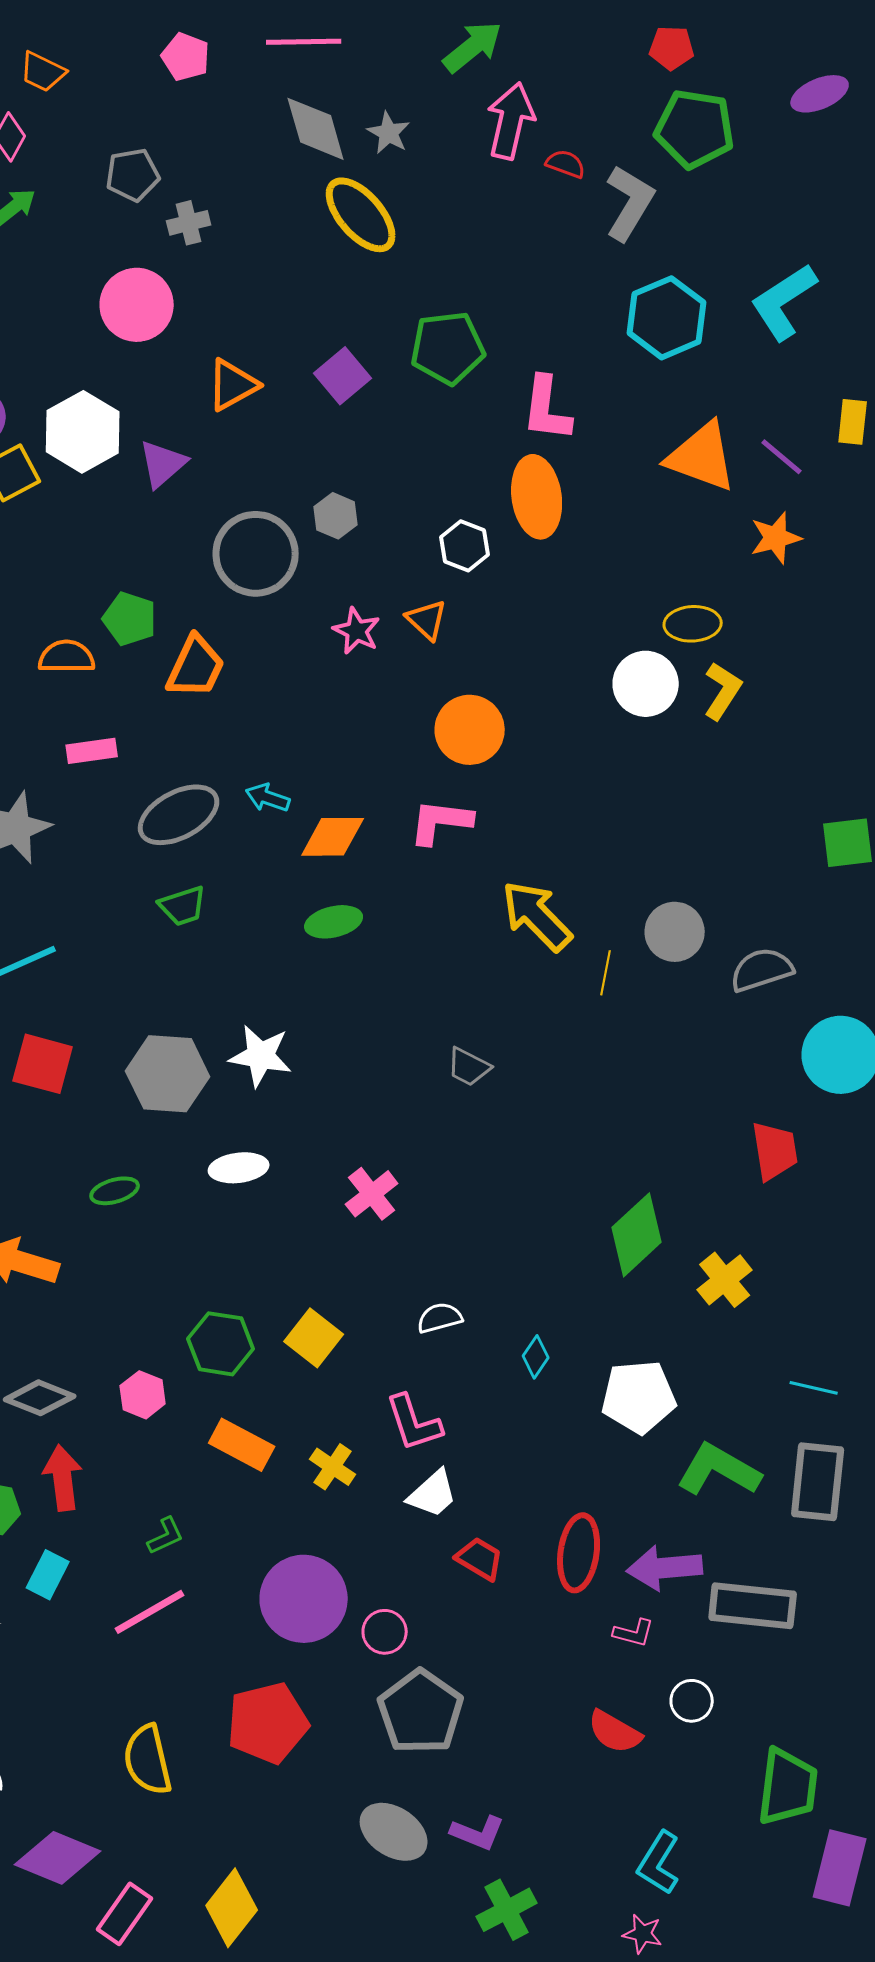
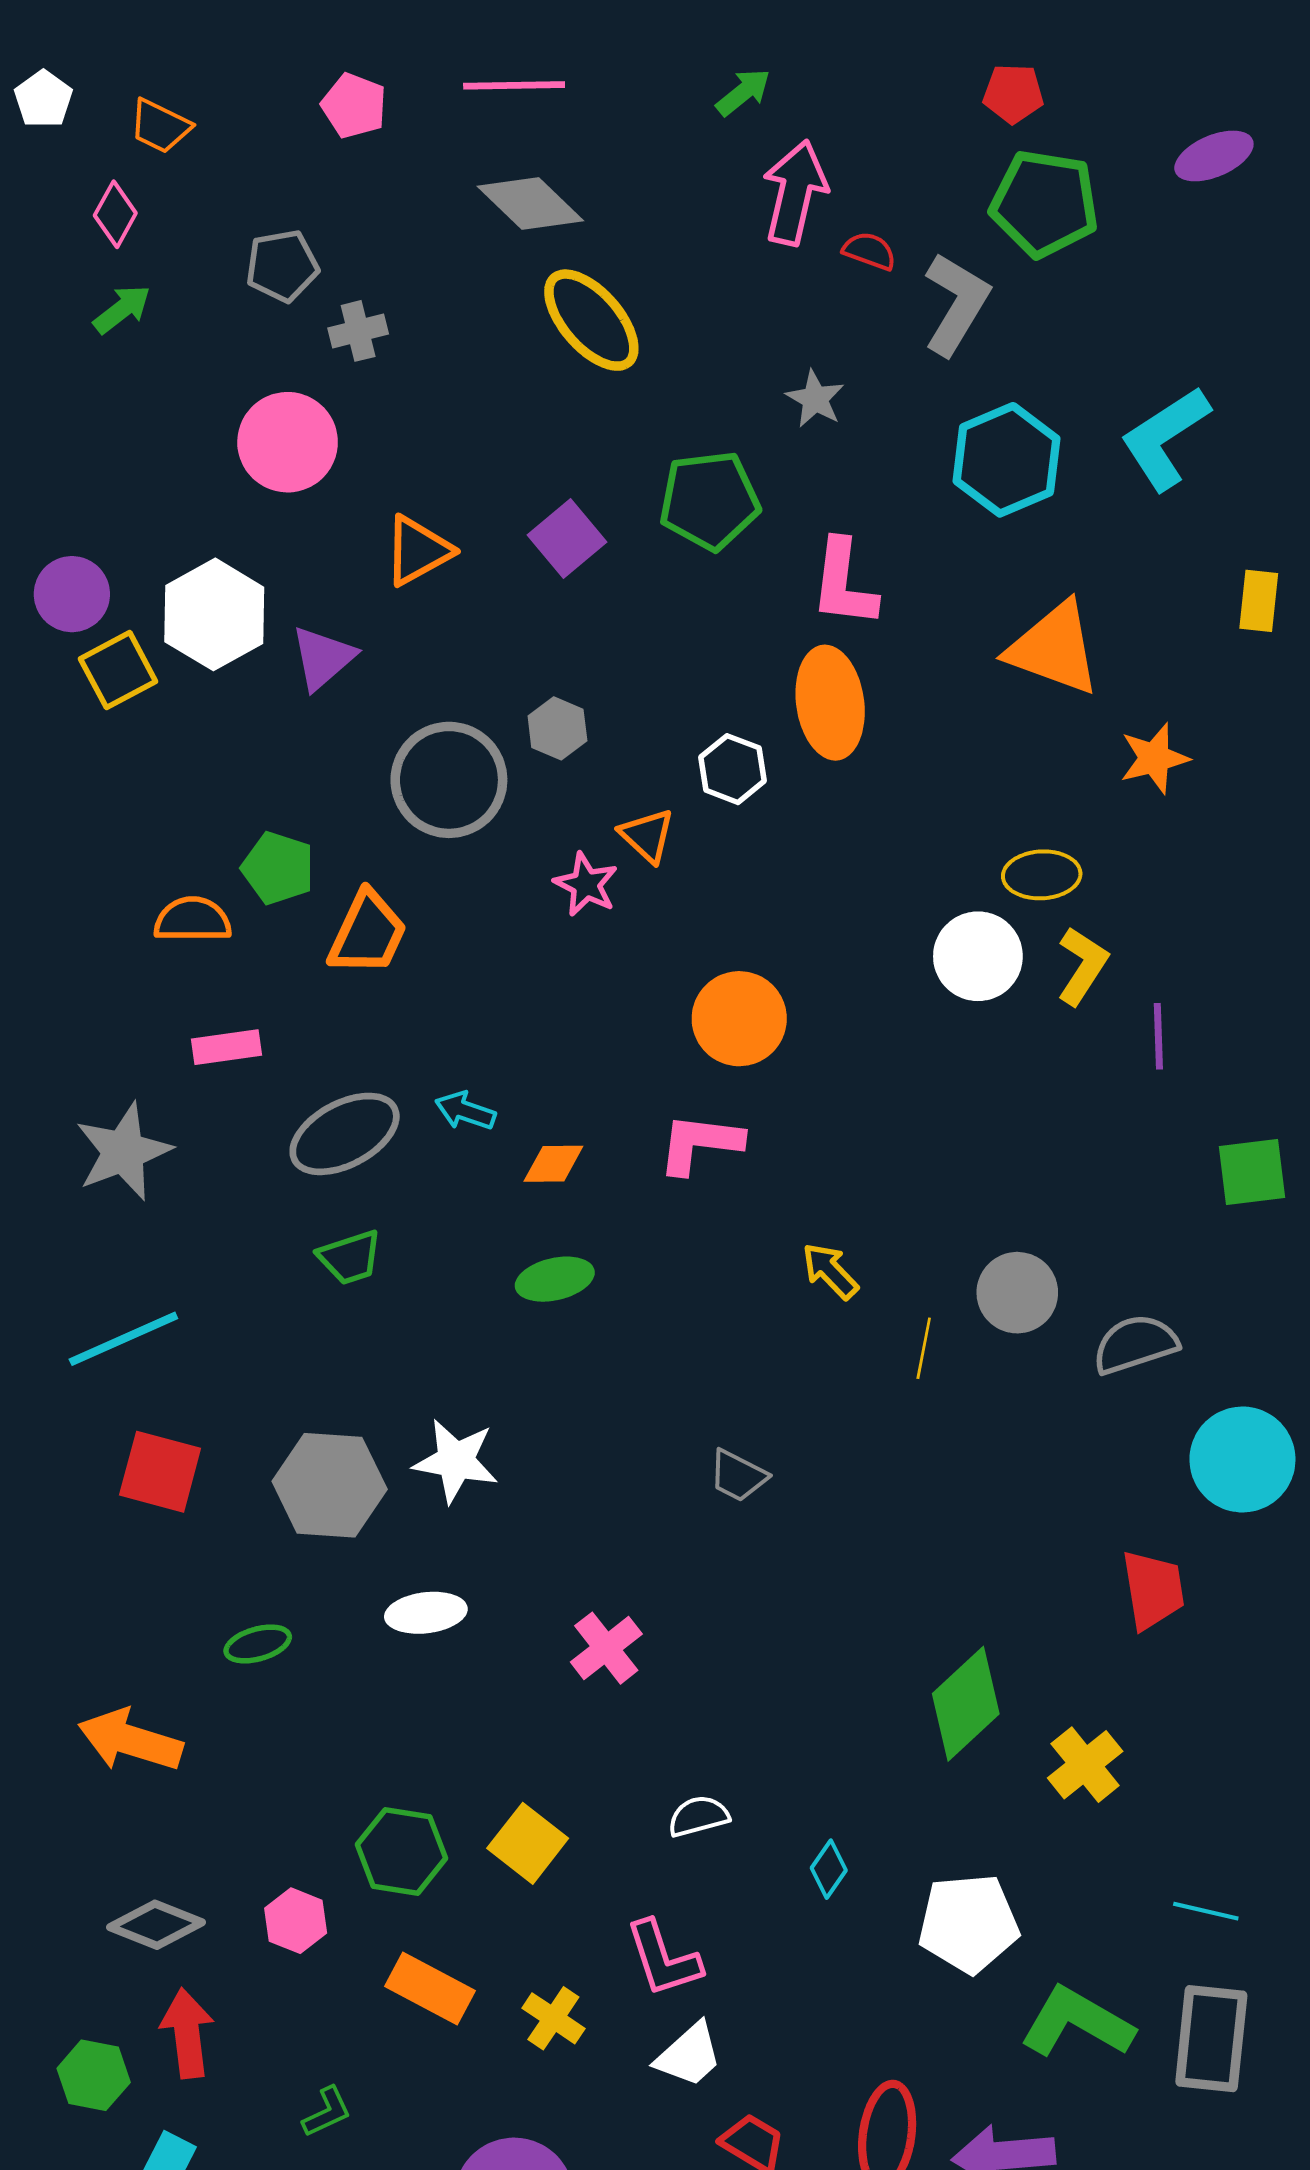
green arrow: (473, 47) -> (743, 92), size x0.7
gray diamond: (316, 129) -> (530, 203), turned -30
gray star: (389, 133) -> (815, 399), moved
purple line: (782, 457) -> (1158, 1036), moved, turned 48
orange triangle: (427, 620) -> (647, 836), moved
orange diamond: (333, 837) -> (553, 1164), size x0.7
yellow arrow: (537, 916) -> (830, 1271), size x0.6

